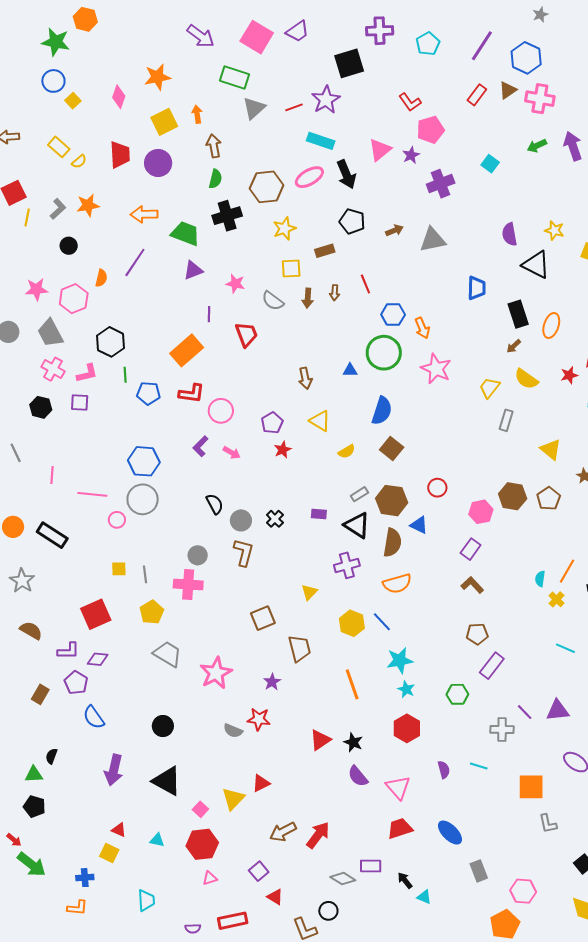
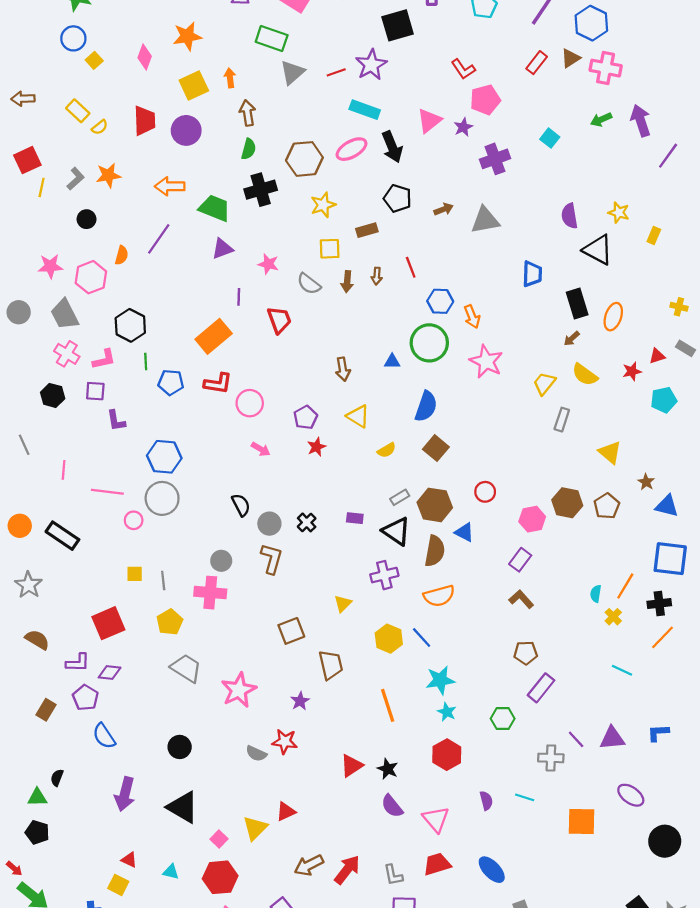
purple L-shape: (201, 446) -> (116, 421), moved, turned -55
gray L-shape: (548, 824) -> (393, 875), moved

